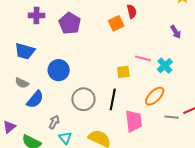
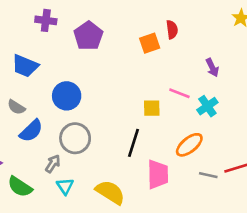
purple arrow: (176, 32) -> (212, 68), moved
gray circle: (83, 99) -> (75, 138), moved

